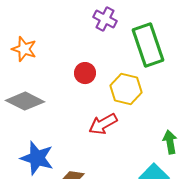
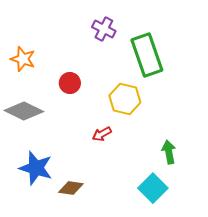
red circle: (85, 73) -> (70, 83), moved
red arrow: (103, 124) -> (102, 134), size x0.7

